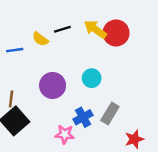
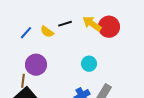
blue line: (15, 50) -> (26, 33), moved, turned -40
purple circle: (53, 85) -> (36, 65), moved

